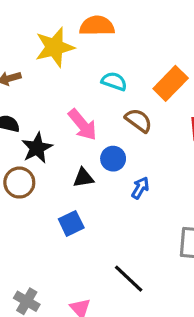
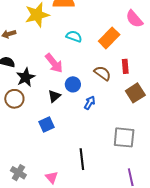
brown semicircle: (139, 120) -> (102, 73), moved
black triangle: (83, 178) -> (54, 96), turned -32
black line: (129, 279) -> (82, 159), turned 40

